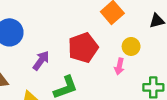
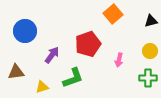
yellow circle: (131, 46) -> (150, 51), moved

